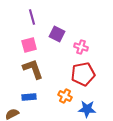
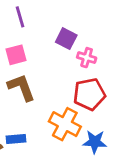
purple square: (57, 34) -> (66, 39), moved
orange cross: (65, 96) -> (65, 124), size x1.6
blue rectangle: (29, 97) -> (16, 139), moved

